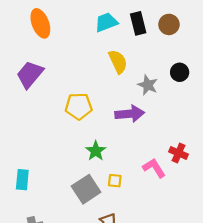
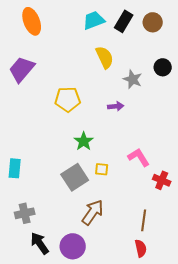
black rectangle: (138, 23) -> (124, 21), turned 45
purple arrow: (130, 114) -> (116, 106), size x0.6
red cross: (179, 153) -> (162, 180), moved

